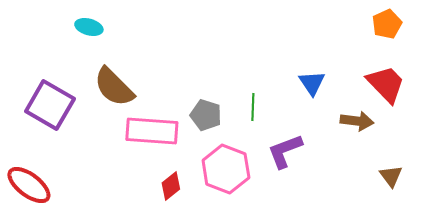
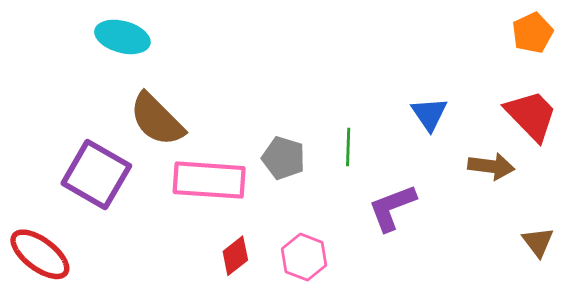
cyan ellipse: (89, 27) -> (122, 37), size x1.4
purple square: (50, 105) -> (96, 175), moved
pink hexagon: (226, 169) -> (304, 257), moved, size x0.7

